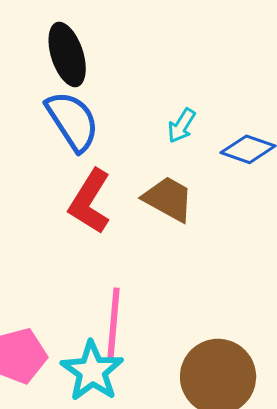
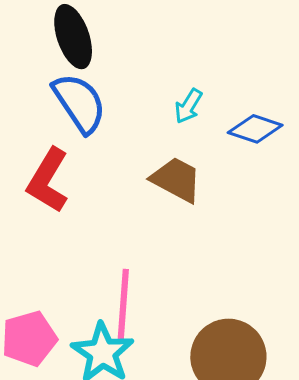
red L-shape: (90, 201) -> (48, 180), moved

